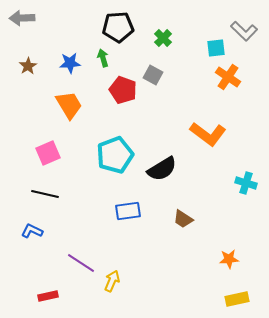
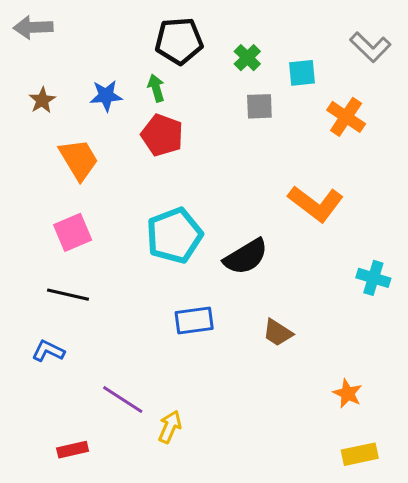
cyan square: (216, 48) -> (302, 73), moved
gray square: (153, 75) -> (259, 106), moved, turned -30
red pentagon: (123, 90) -> (162, 135), moved
orange trapezoid: (69, 105) -> (79, 159), moved
orange star: (229, 259) -> (348, 393), turned 30

